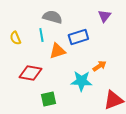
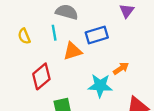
red diamond: (30, 73) -> (41, 76), turned -50

